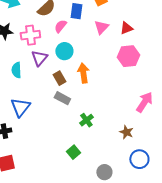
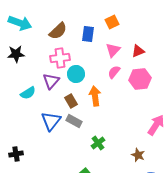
pink semicircle: (60, 26) -> (114, 72), moved
pink cross: (30, 35) -> (60, 58), moved
cyan semicircle: (16, 70) -> (28, 93), turned -119
blue triangle: (20, 107) -> (51, 121), moved

